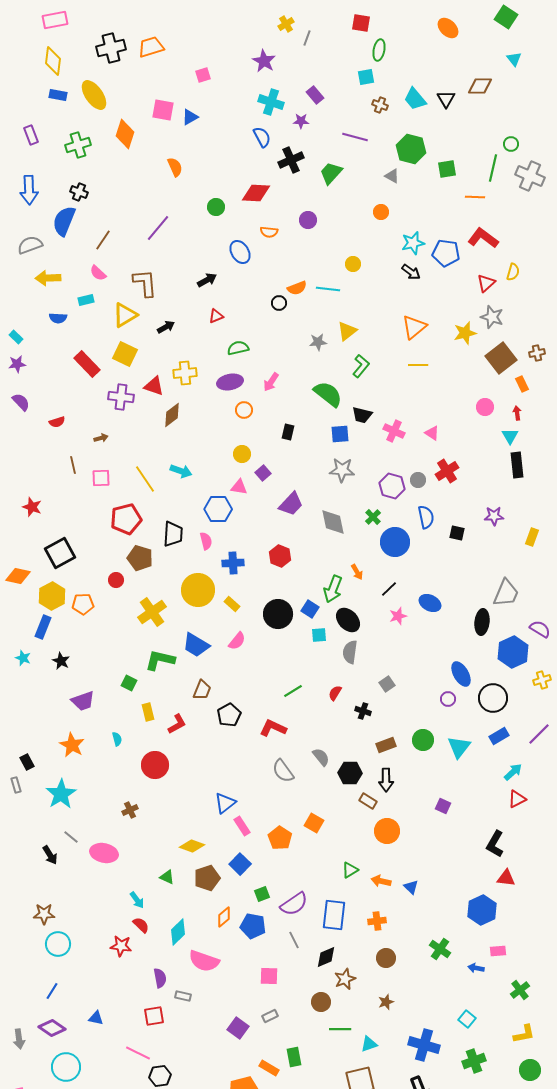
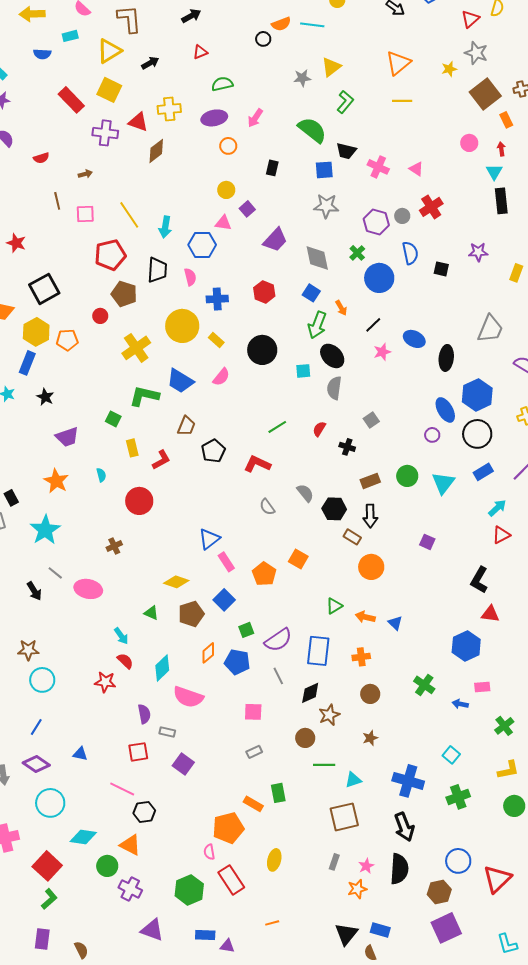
yellow star: (465, 333) -> (449, 69), size x0.7
cyan arrow: (181, 471) -> (165, 227), moved, turned 80
blue square: (310, 609) -> (311, 293), moved
black ellipse: (482, 622) -> (446, 358), moved
blue hexagon: (513, 652) -> (477, 395), moved
gray semicircle: (283, 771) -> (267, 507), size x0.7
purple square: (238, 1028) -> (183, 764), moved

